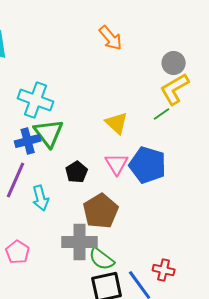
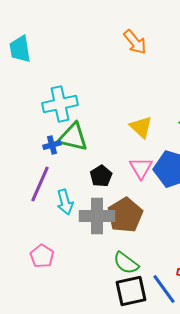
cyan cross: (36, 100) -> (60, 104), turned -32
green triangle: (49, 133) -> (73, 137), turned -40
blue cross: (28, 141) -> (52, 145), size x0.7
gray cross: (80, 242) -> (97, 216), moved

